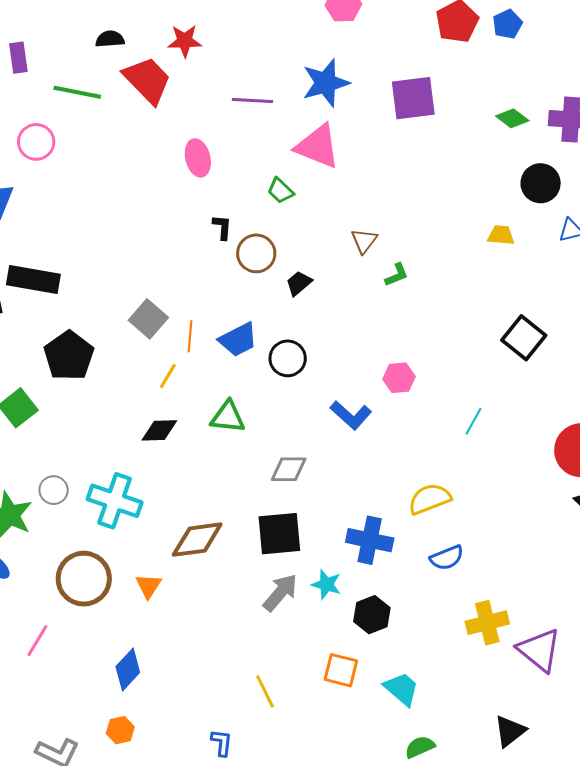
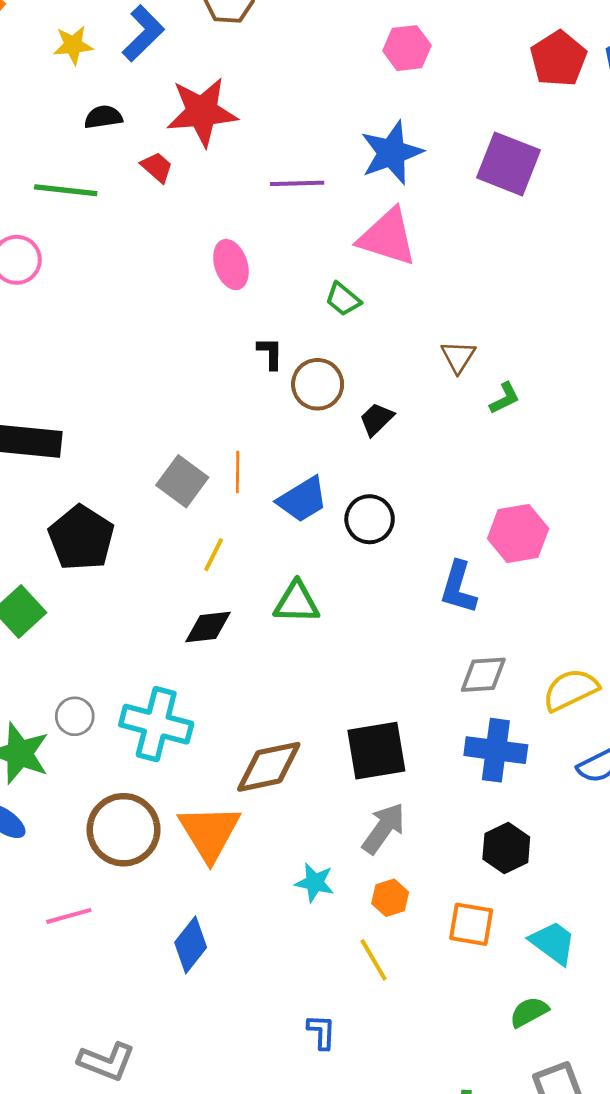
red star: (185, 41) -> (202, 112), size x1.6
red trapezoid: (147, 80) -> (157, 167), size x0.5
purple square: (413, 98) -> (509, 164), turned 33
orange line: (190, 336) -> (238, 472), moved
pink hexagon: (399, 378) -> (518, 534), size x1.4
blue L-shape: (351, 415) -> (458, 587), turned 69
gray diamond: (289, 469) -> (483, 675), moved
cyan star: (326, 584) -> (315, 883), moved
orange triangle: (148, 586) -> (209, 833), size x1.8
pink line: (37, 641) -> (69, 916), turned 48
orange hexagon: (120, 730) -> (390, 898), moved
green semicircle: (420, 747) -> (529, 1012), moved

